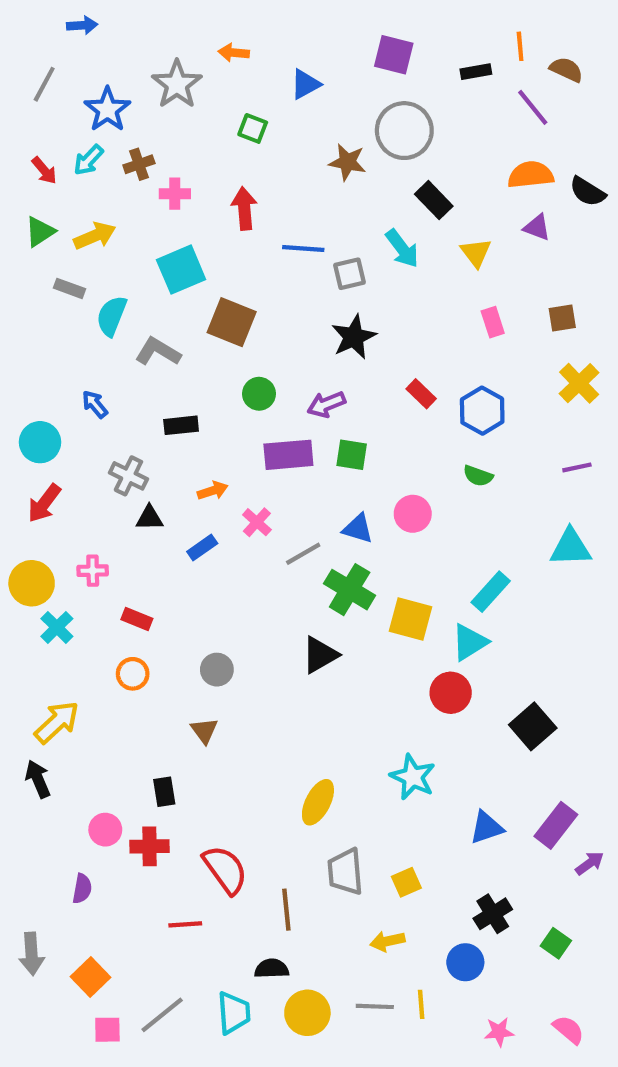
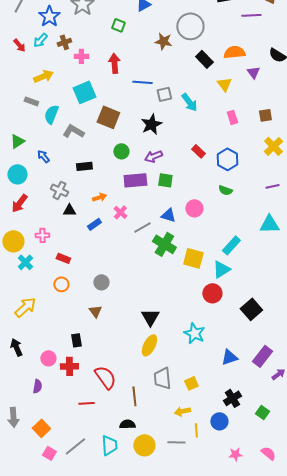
purple line: (533, 107) -> (251, 15), turned -54
orange semicircle: (531, 175) -> (234, 52), moved
purple triangle: (537, 227) -> (253, 72), turned 32
green triangle: (40, 232) -> (17, 141), moved
cyan arrow: (402, 248) -> (189, 102), moved
black star: (354, 337) -> (151, 124), moved
black triangle: (320, 655) -> (150, 317), moved, turned -30
black arrow: (38, 779) -> (16, 347), moved
yellow line: (421, 1004) -> (196, 430), moved
pink square: (107, 1030) -> (49, 453), turned 32

